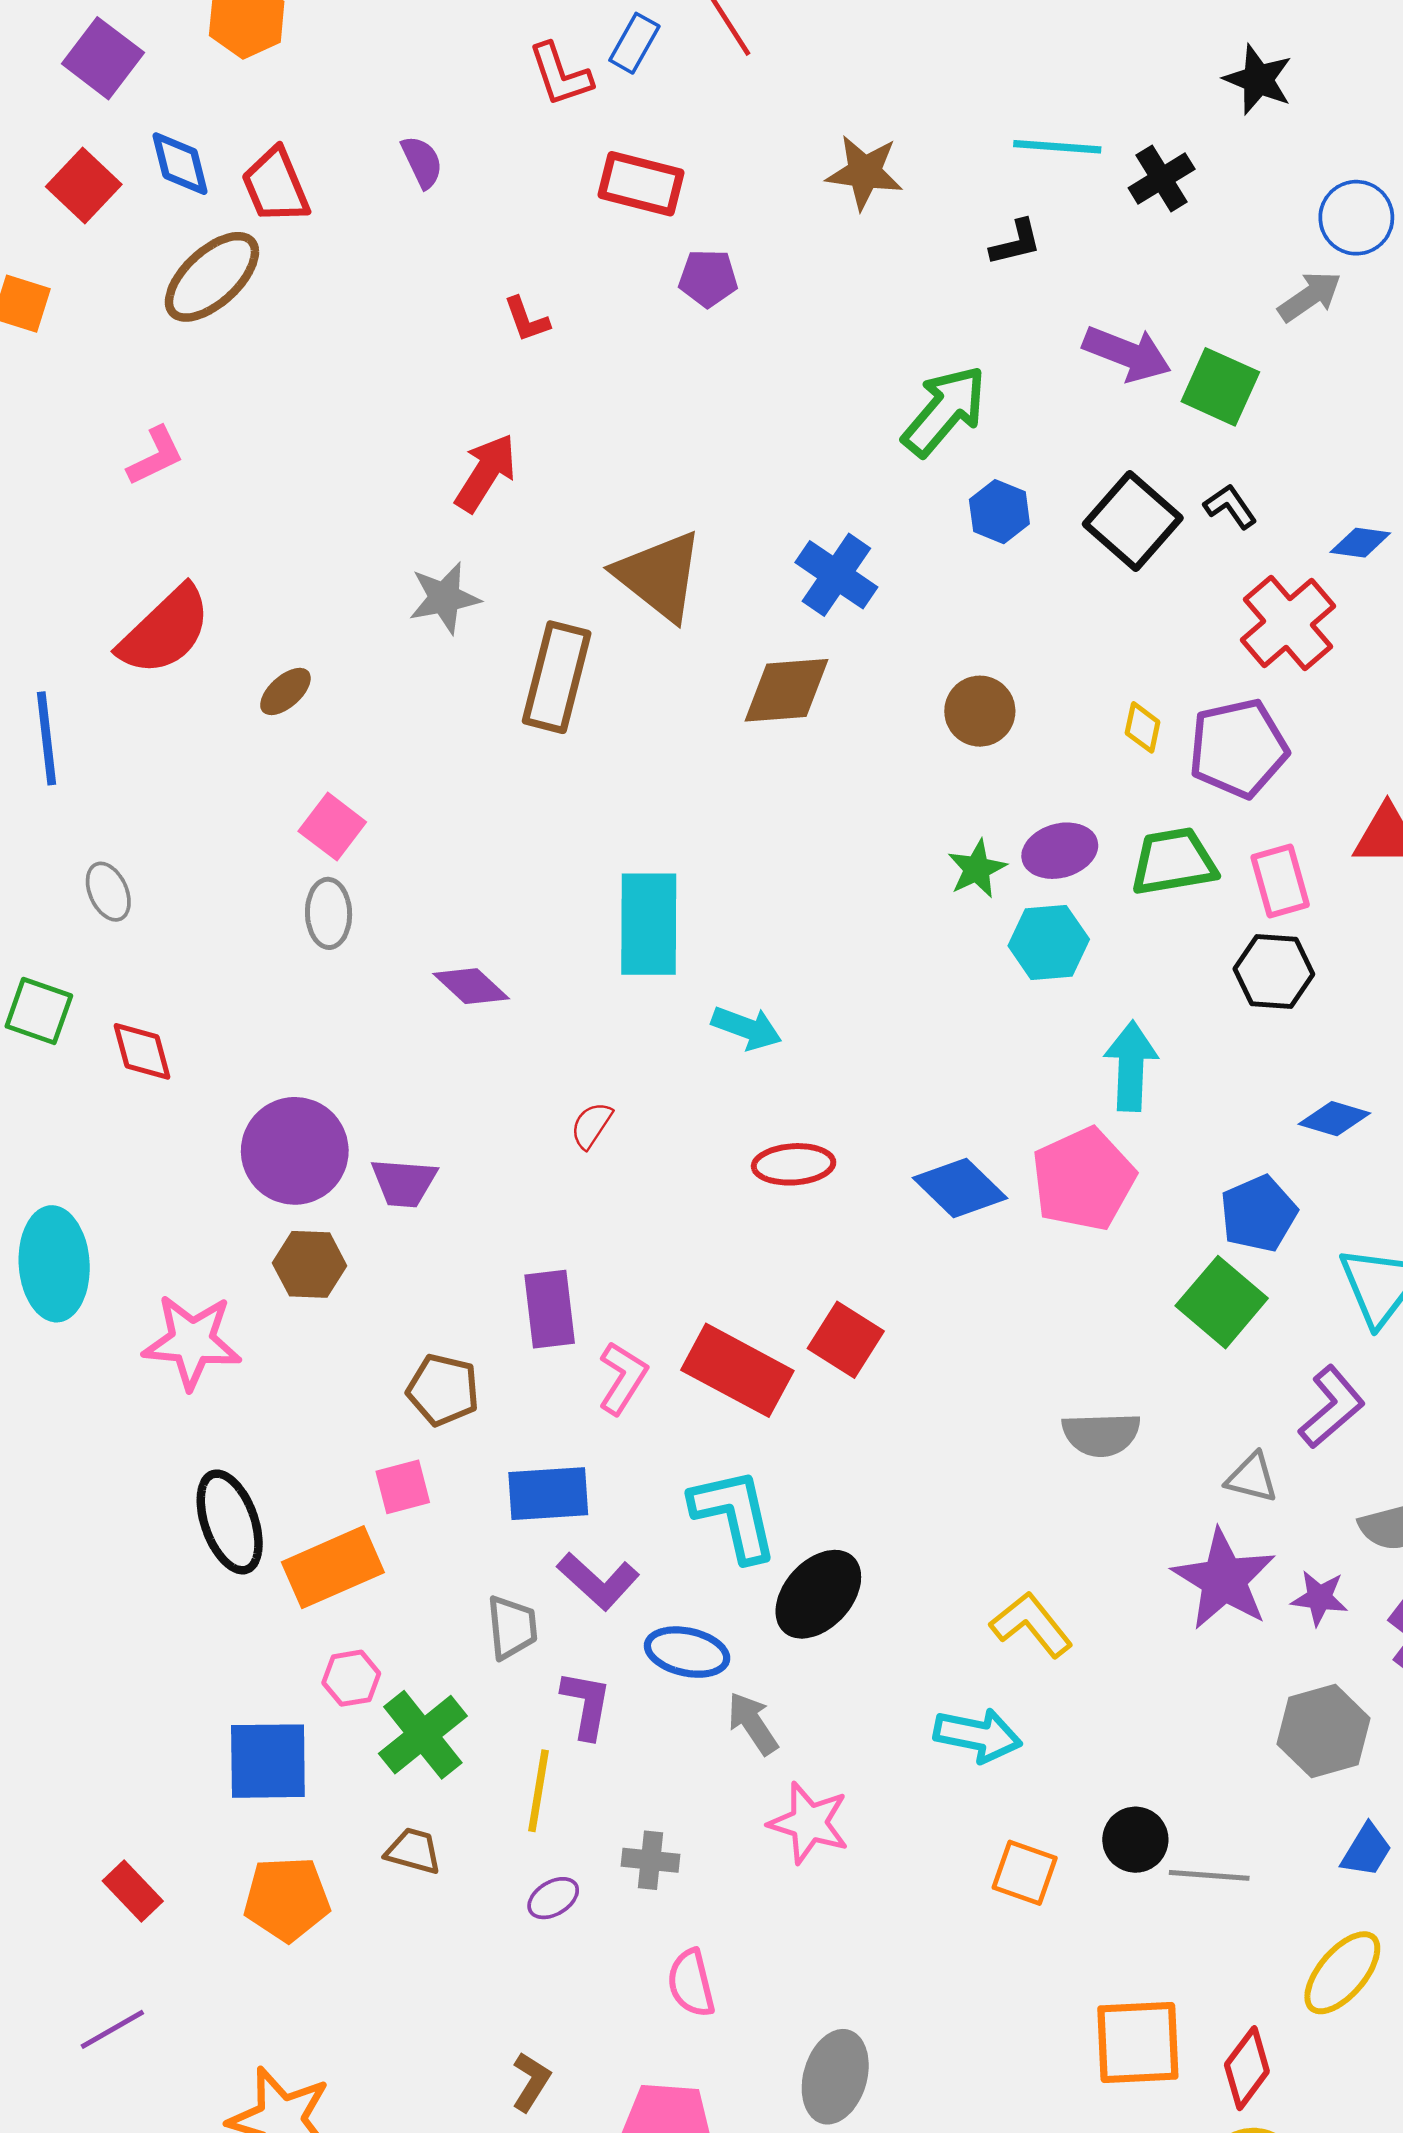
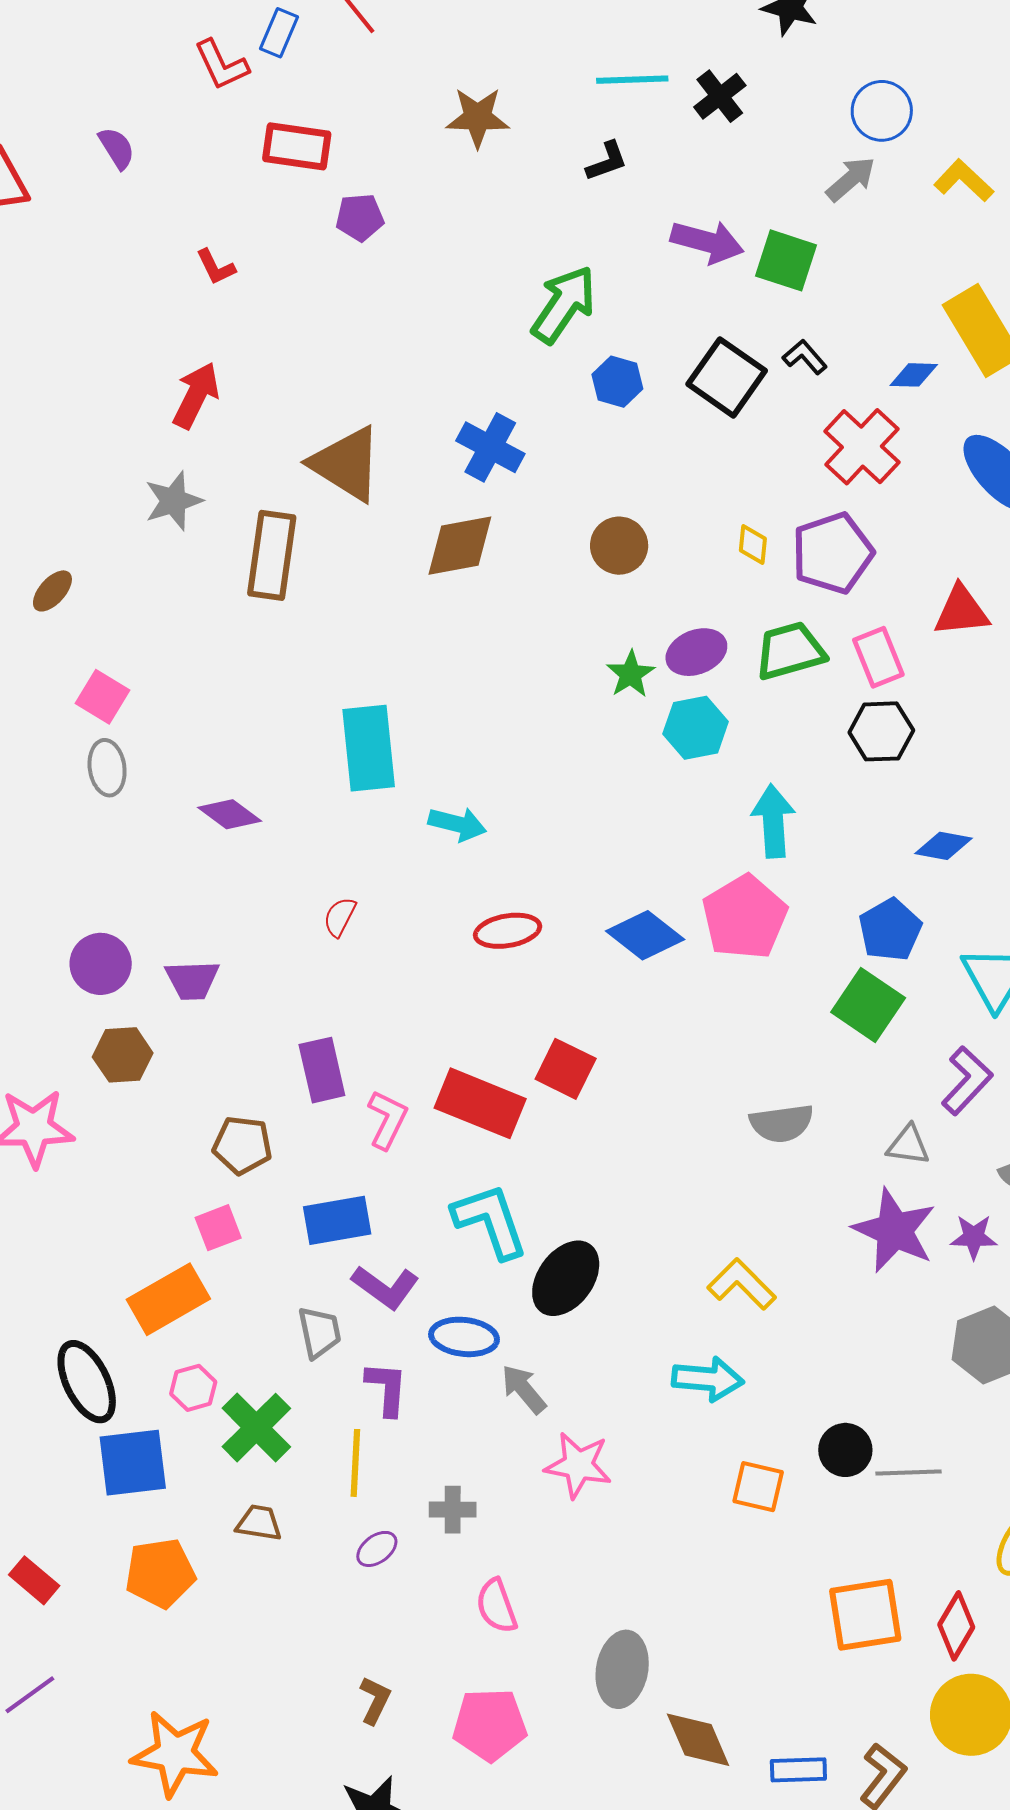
purple circle: (295, 1151) -> (101, 964), size x0.7
black ellipse: (230, 1522) -> (87, 1382), moved

